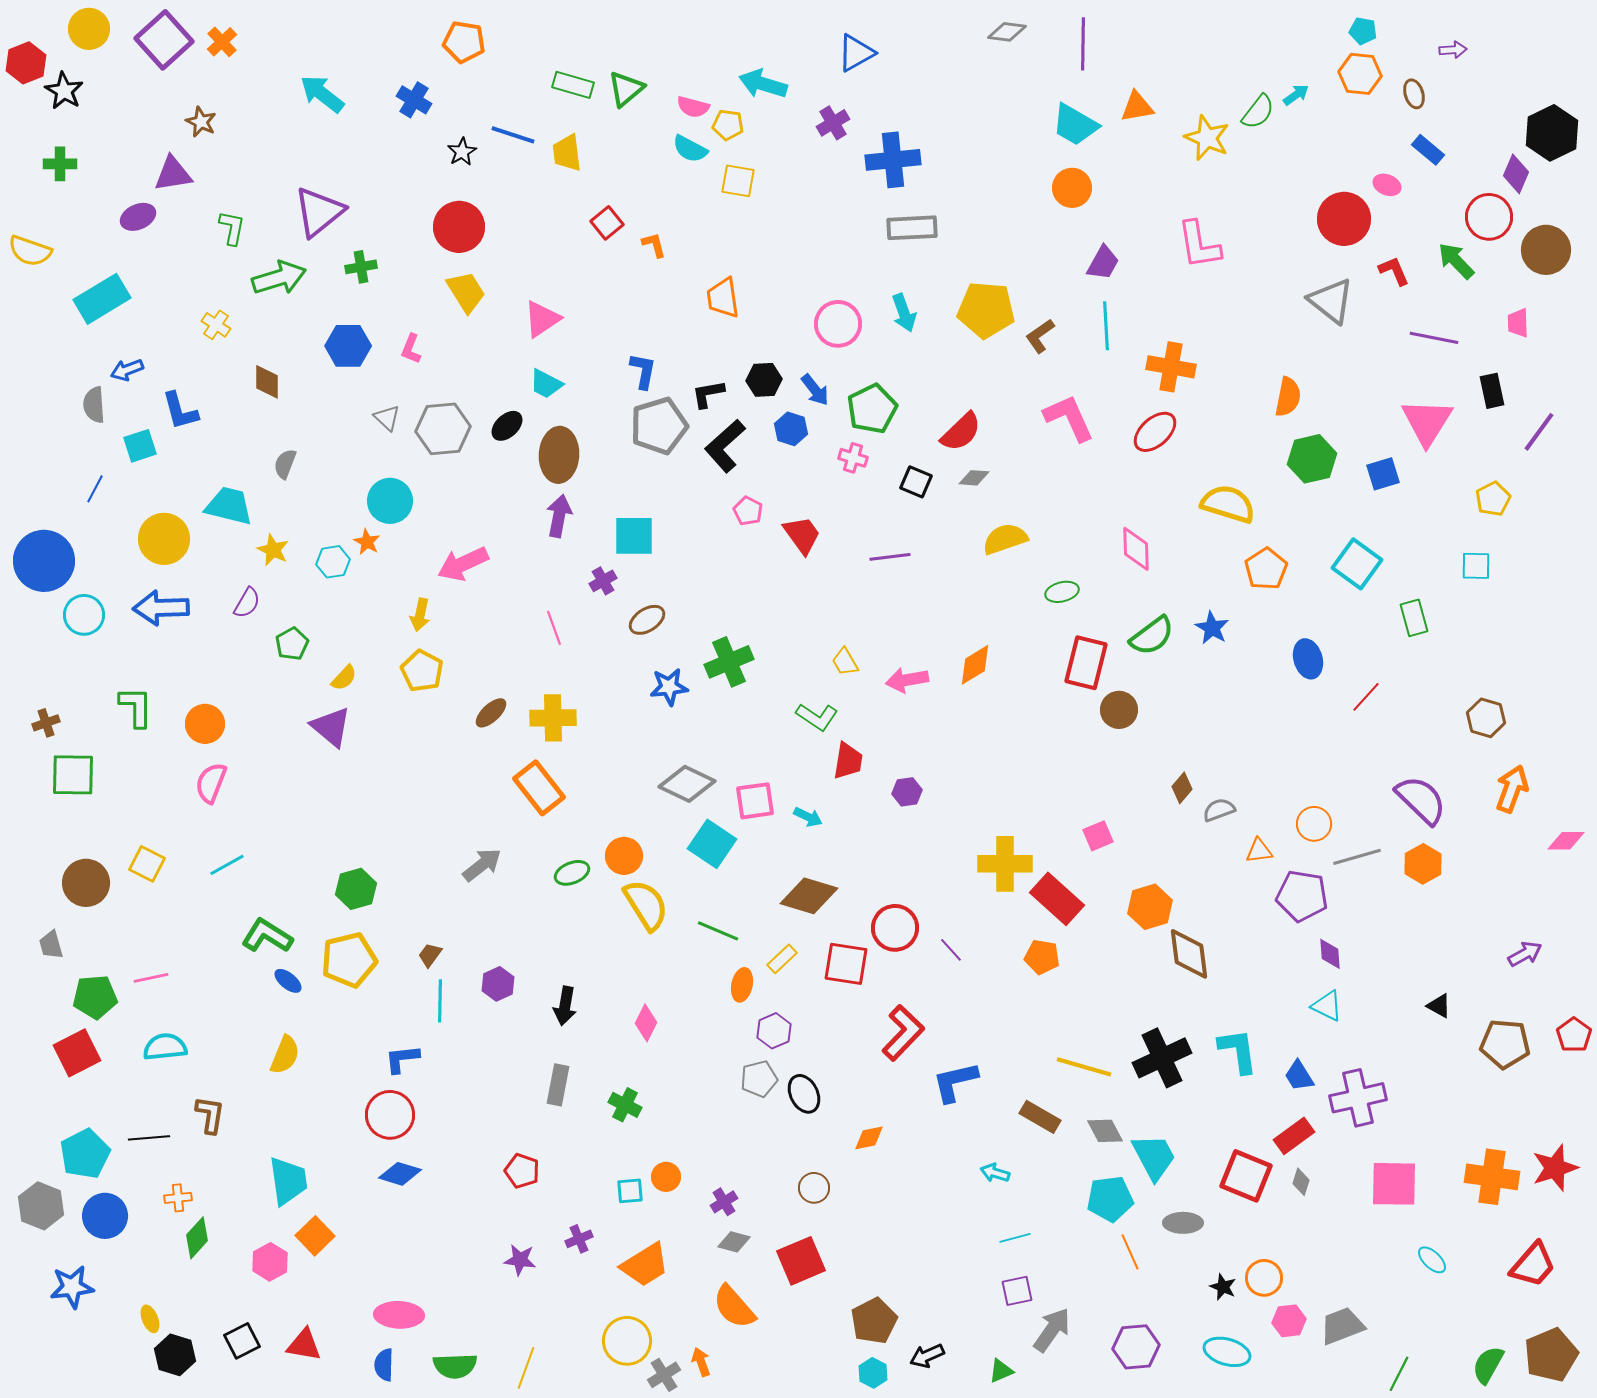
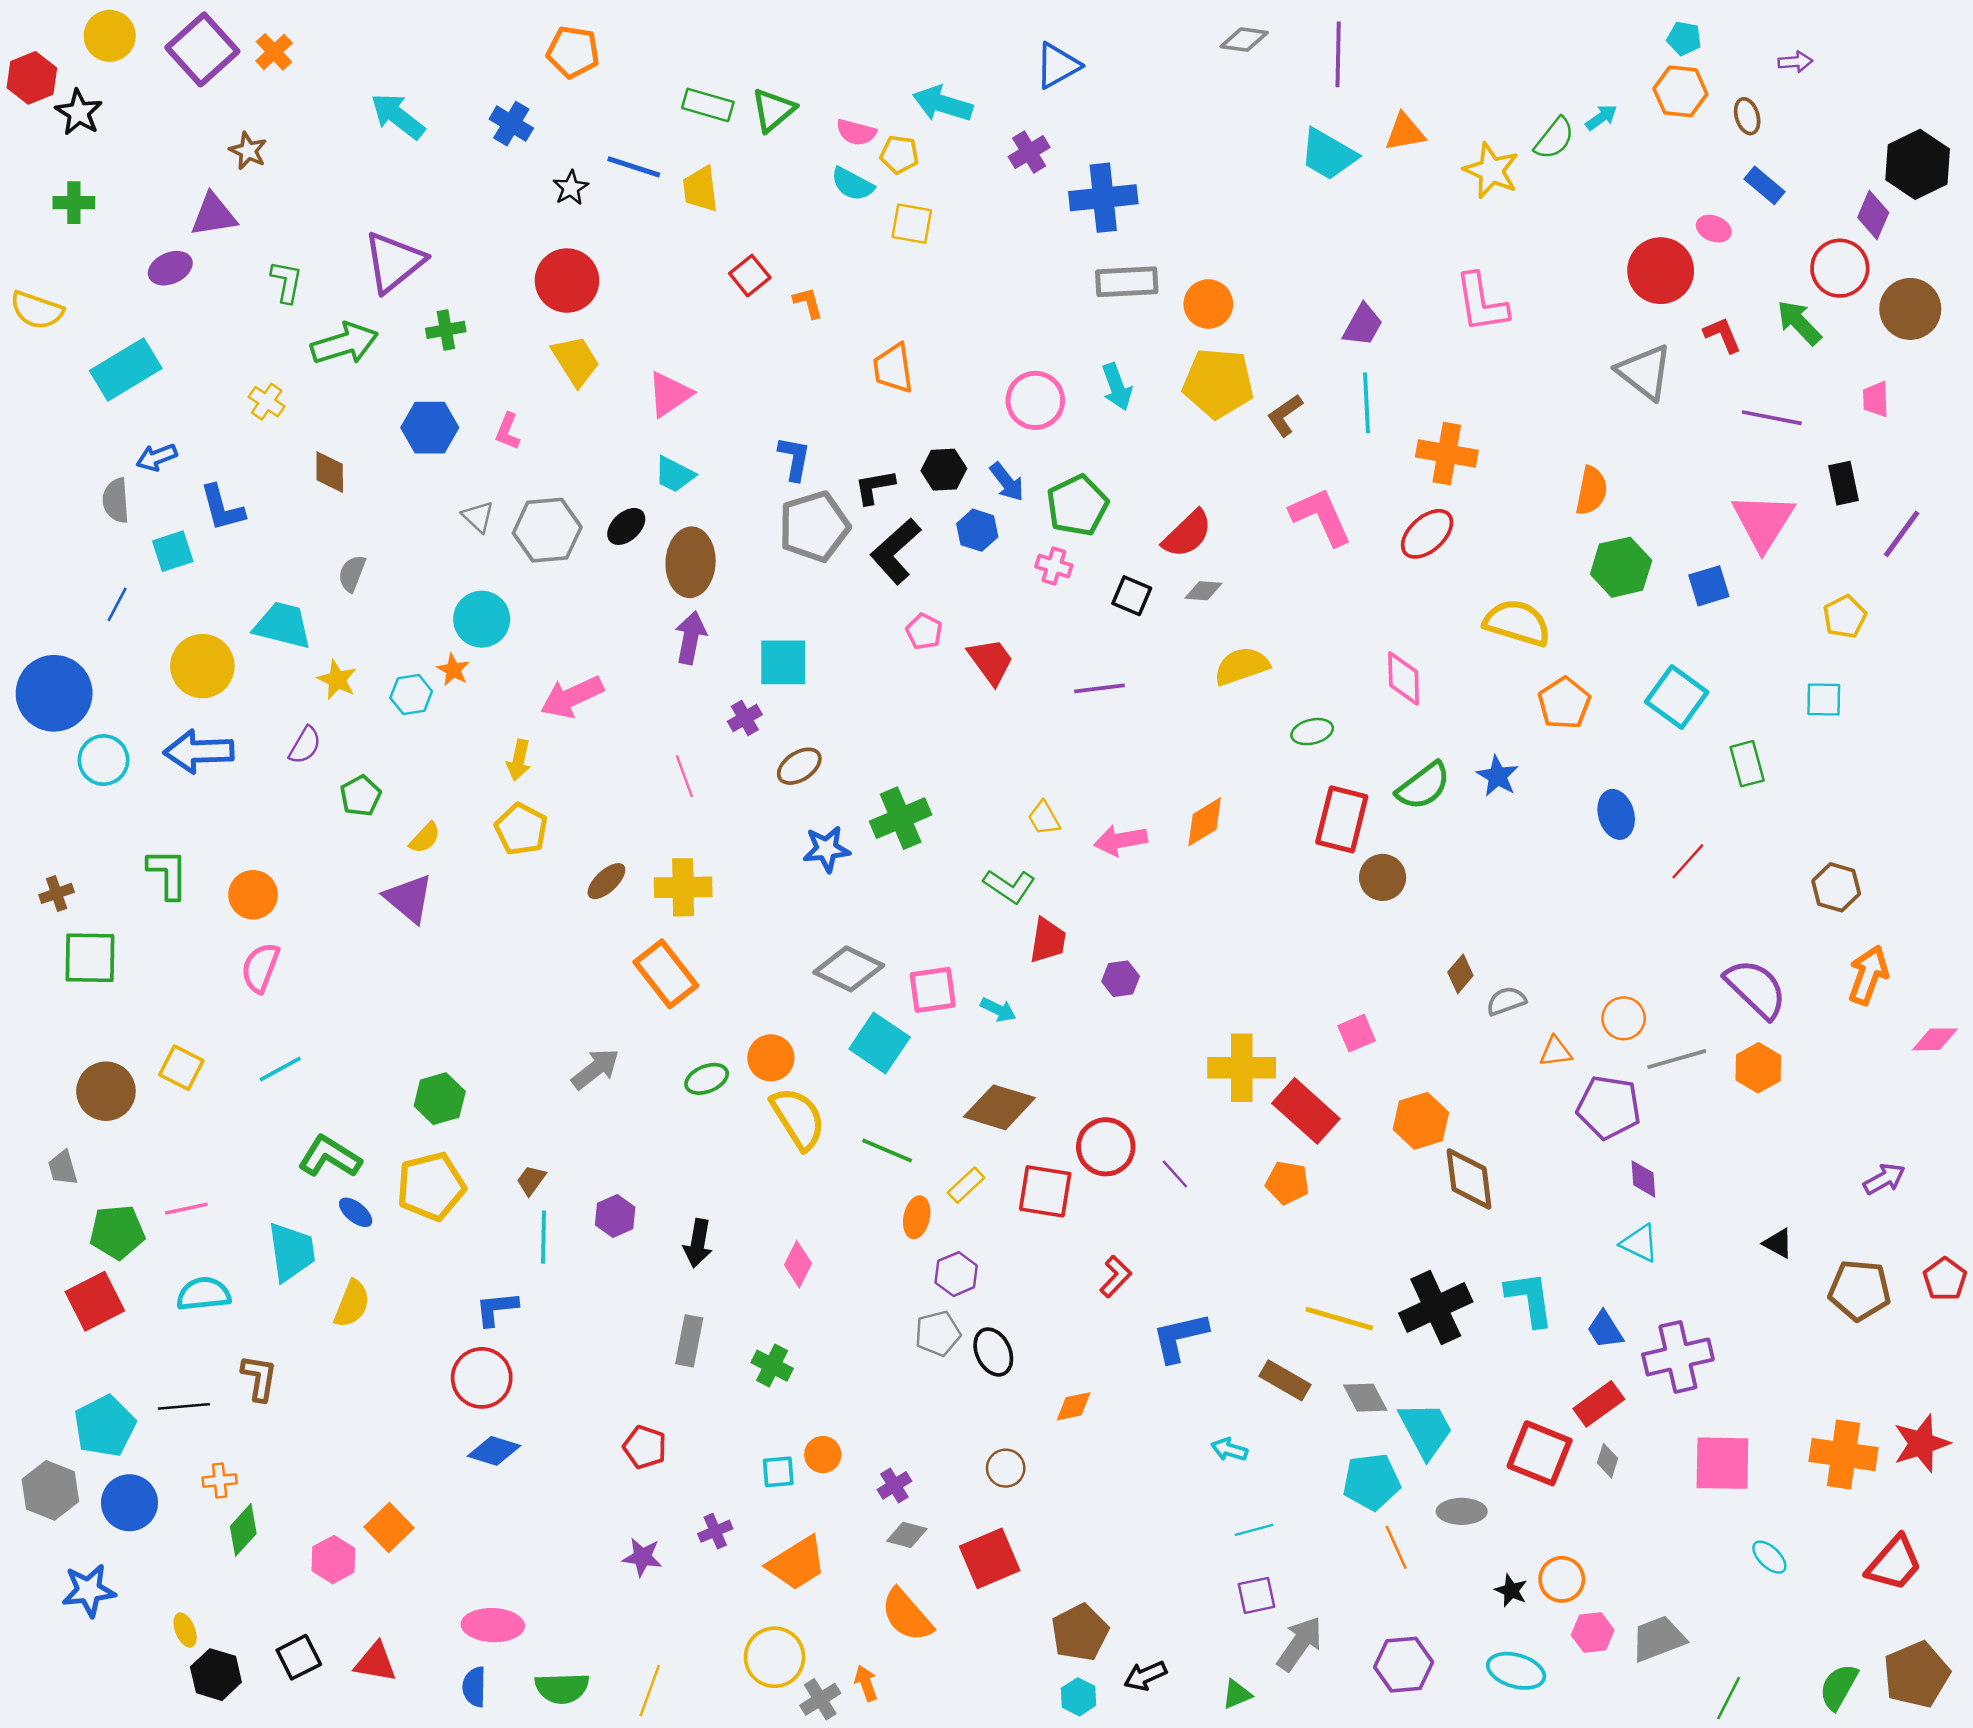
orange circle: (1072, 188) -> (1208, 304), moved
red L-shape: (903, 1033) -> (1116, 1277), size x0.6
cyan trapezoid: (288, 1181) -> (291, 1252), moved

